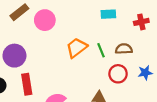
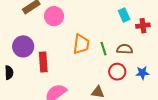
cyan rectangle: (108, 14) -> (124, 15), moved, turned 64
orange trapezoid: (77, 48) -> (81, 44), turned 130
red rectangle: (27, 84) -> (43, 62), moved

